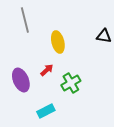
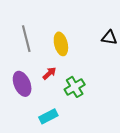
gray line: (25, 20) -> (26, 39), moved

